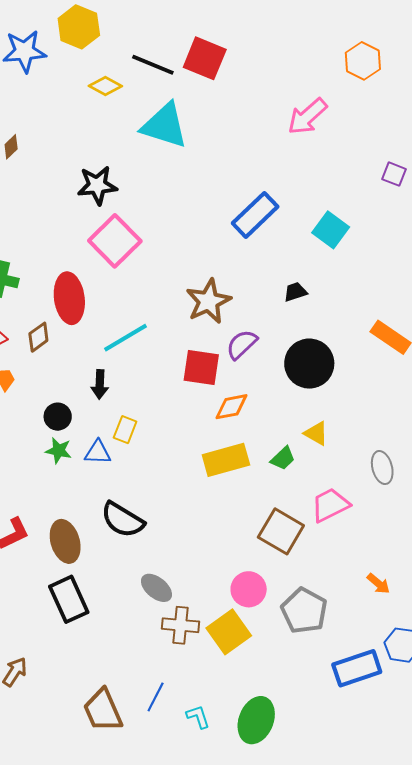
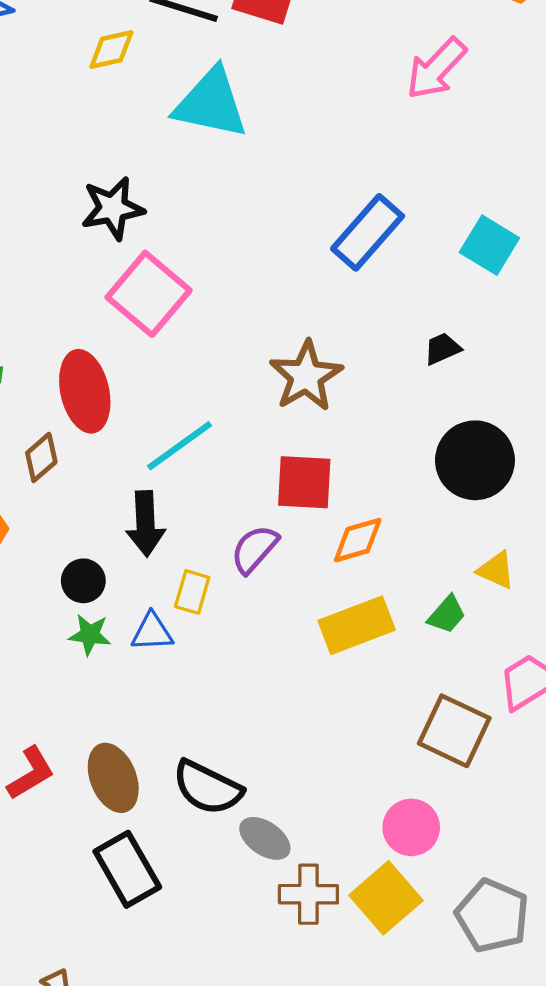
yellow diamond: (105, 86) -> (111, 49), turned -36
purple semicircle: (242, 344) -> (254, 549), moved
black arrow: (100, 384) -> (145, 524), size x1.4
black semicircle: (123, 520) -> (207, 787), moved
gray pentagon: (304, 611) -> (492, 916), moved

